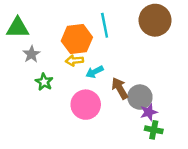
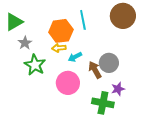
green triangle: (18, 28) -> (14, 22), turned -30
green star: (44, 82) -> (35, 65), size x1.5
gray circle: (140, 97) -> (109, 63), moved
green cross: (154, 130) -> (103, 103), moved, size x1.5

